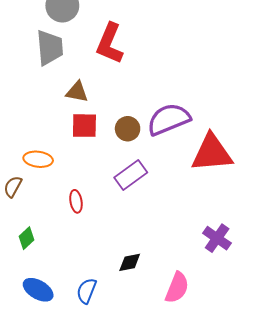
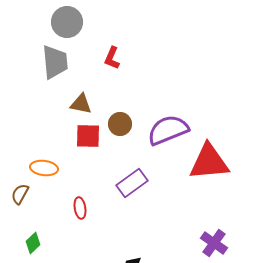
red L-shape: (110, 43) -> (112, 58), size x0.6
brown circle: (128, 129) -> (120, 124), moved

